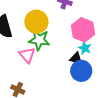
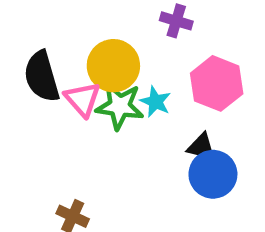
cyan star: (85, 48) -> (155, 102), moved
pink triangle: (27, 55) -> (82, 99), moved

